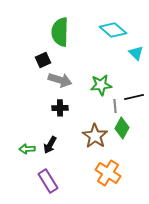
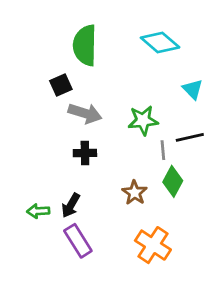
cyan triangle: (136, 53) -> (193, 89), moved
brown star: (95, 136) -> (135, 193), size x0.7
purple rectangle: (48, 181) -> (78, 241), moved

